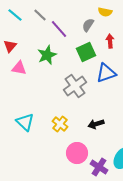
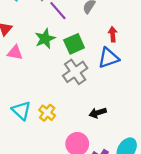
red arrow: (110, 41) -> (113, 34), moved
green square: (86, 52) -> (74, 44), moved
yellow cross: (60, 124) -> (47, 113), moved

